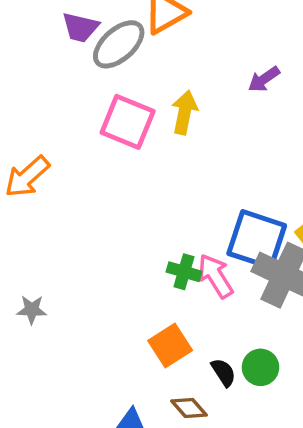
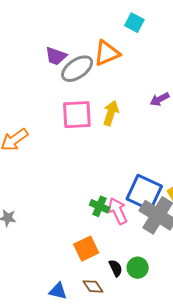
pink square: (128, 122) -> (77, 115), turned -32

